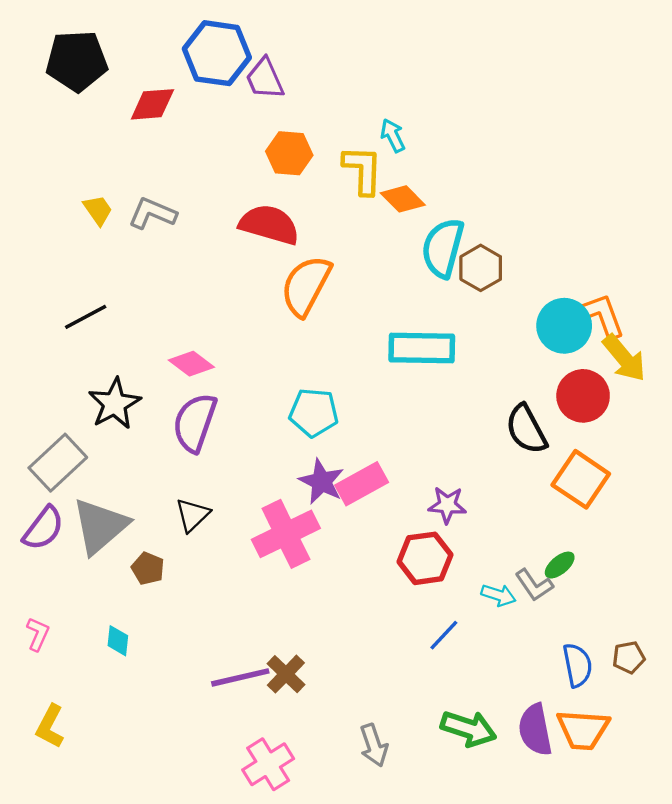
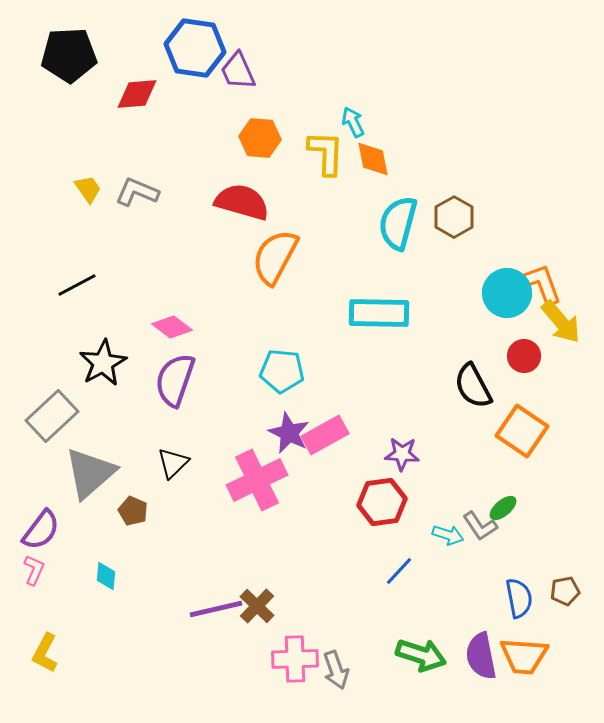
orange diamond: (403, 199) -> (373, 159), moved, turned 33
brown hexagon: (481, 268) -> (454, 217), moved
red circle: (583, 396) -> (524, 356), size x0.7
purple semicircle: (43, 528) -> (41, 530), moved
pink cross: (268, 764) -> (295, 659), moved, turned 30

